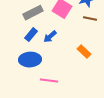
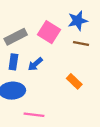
blue rectangle: (31, 35) -> (13, 62), turned -32

